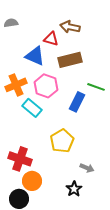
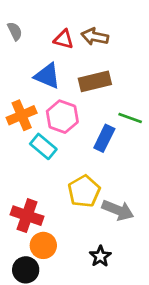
gray semicircle: (11, 23) -> (15, 31), turned 72
red triangle: (51, 39) -> (64, 39), moved
gray arrow: (87, 168) -> (118, 210), moved, size x1.6

